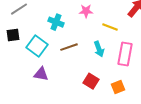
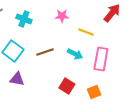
cyan cross: (56, 22) -> (24, 19), moved
cyan arrow: (99, 49) -> (75, 54), turned -42

